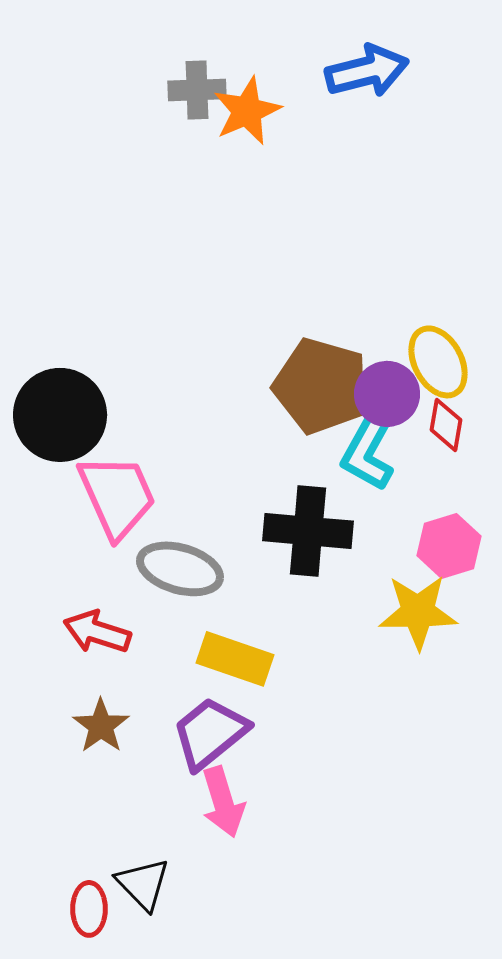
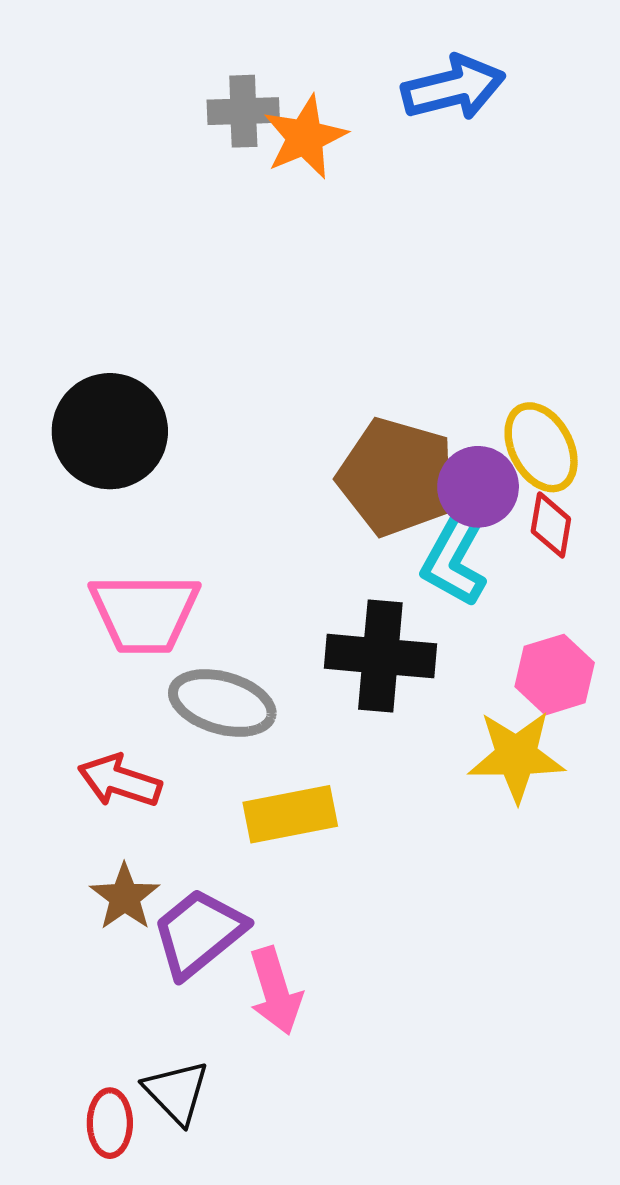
black circle: (60, 415) -> (110, 431), moved
pink trapezoid: (117, 496) -> (144, 613), turned 114
yellow rectangle: (235, 659) -> (290, 814), turned -30
purple trapezoid: (210, 733) -> (199, 933), moved

